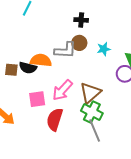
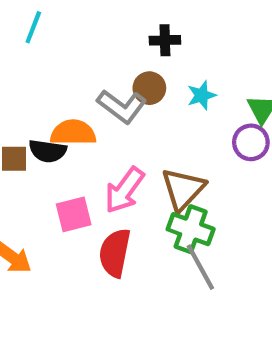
black cross: (81, 20) -> (165, 40), moved
gray L-shape: (65, 50) -> (122, 106), turned 40

